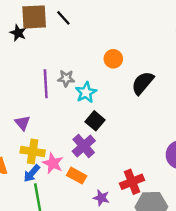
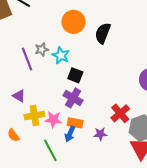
orange circle: (113, 59) -> (73, 22), size x1.5
blue arrow: (32, 173) -> (70, 134), moved

